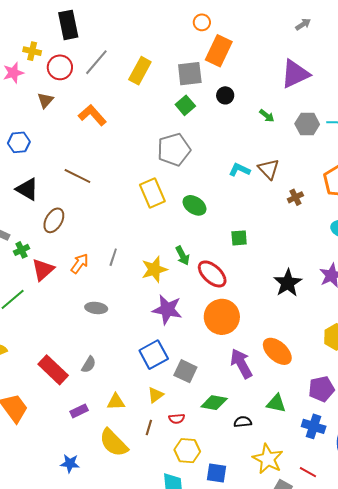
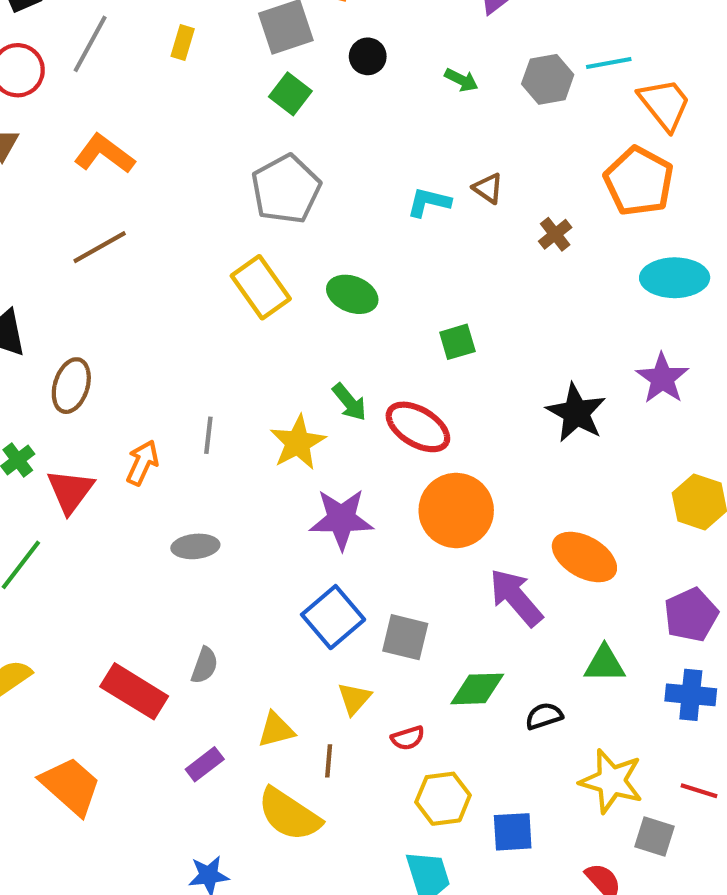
yellow rectangle: (140, 71) -> (183, 42), size x0.6
brown triangle: (269, 169) -> (488, 188), size x0.7
brown line: (77, 176) -> (100, 247), moved, turned -44
brown line: (149, 427) -> (329, 761), moved

